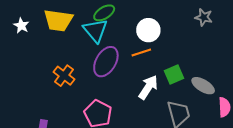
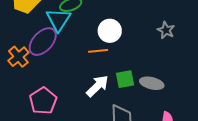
purple ellipse: (106, 62) -> (43, 42), moved
gray ellipse: (203, 86) -> (152, 83), moved, turned -30

